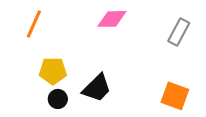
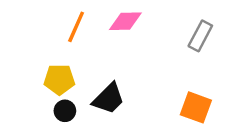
orange line: (34, 24) -> (76, 27), moved

